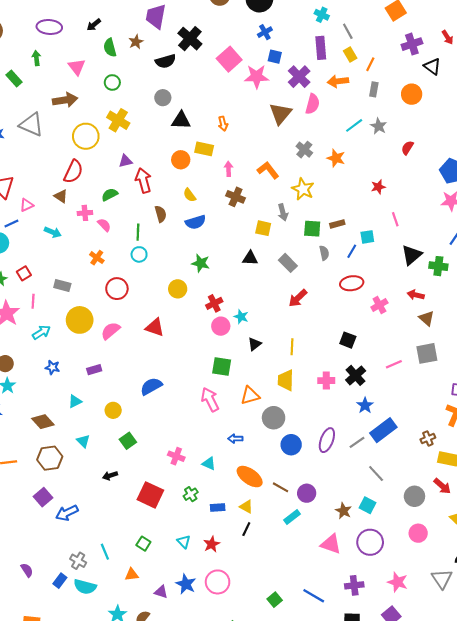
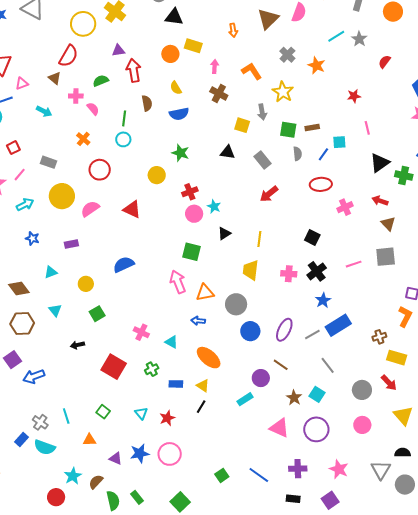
orange arrow: (223, 124) -> (233, 30), moved
pink line: (33, 301) -> (20, 175), turned 32
orange triangle: (250, 396) -> (205, 293), moved
brown line: (281, 487) -> (281, 365), moved
blue star: (186, 584) -> (140, 453), turned 30

